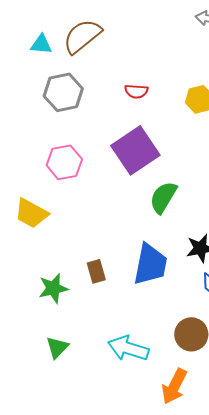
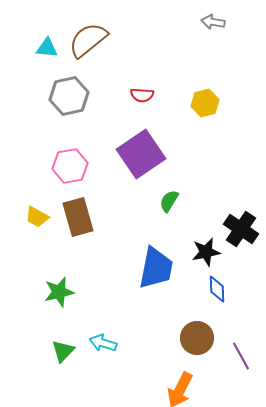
green semicircle: (163, 197) -> (169, 201), size x0.7
yellow trapezoid: (31, 213) -> (37, 217), size x0.7
brown rectangle: (96, 271) -> (78, 217), moved, size x1.6
cyan arrow: (128, 348) -> (103, 343), moved, size x0.7

